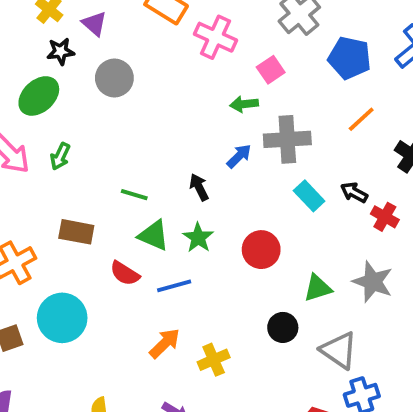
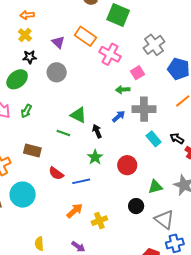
purple triangle: (94, 24) -> (58, 42), moved
green triangle: (154, 235) -> (78, 115), moved

